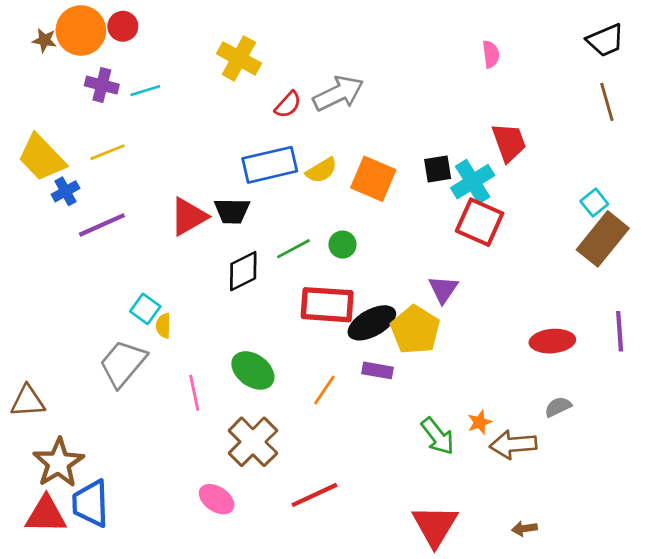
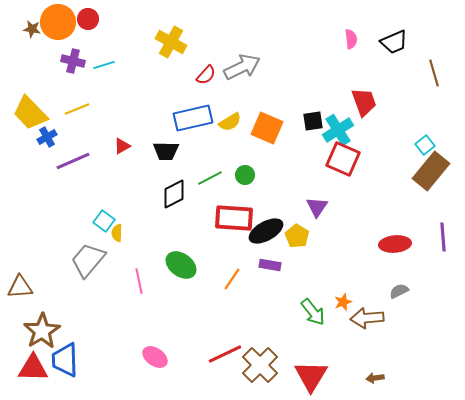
black trapezoid: (606, 40) -> (394, 42), moved
red triangle: (189, 217) -> (122, 146), moved, size x0.6
yellow pentagon: (415, 330) -> (297, 236), size x0.7
brown cross: (253, 442) -> (260, 365), moved

